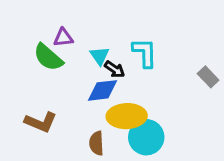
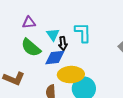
green semicircle: (48, 57) -> (31, 48), moved
black arrow: (115, 69) -> (63, 44), turned 48

